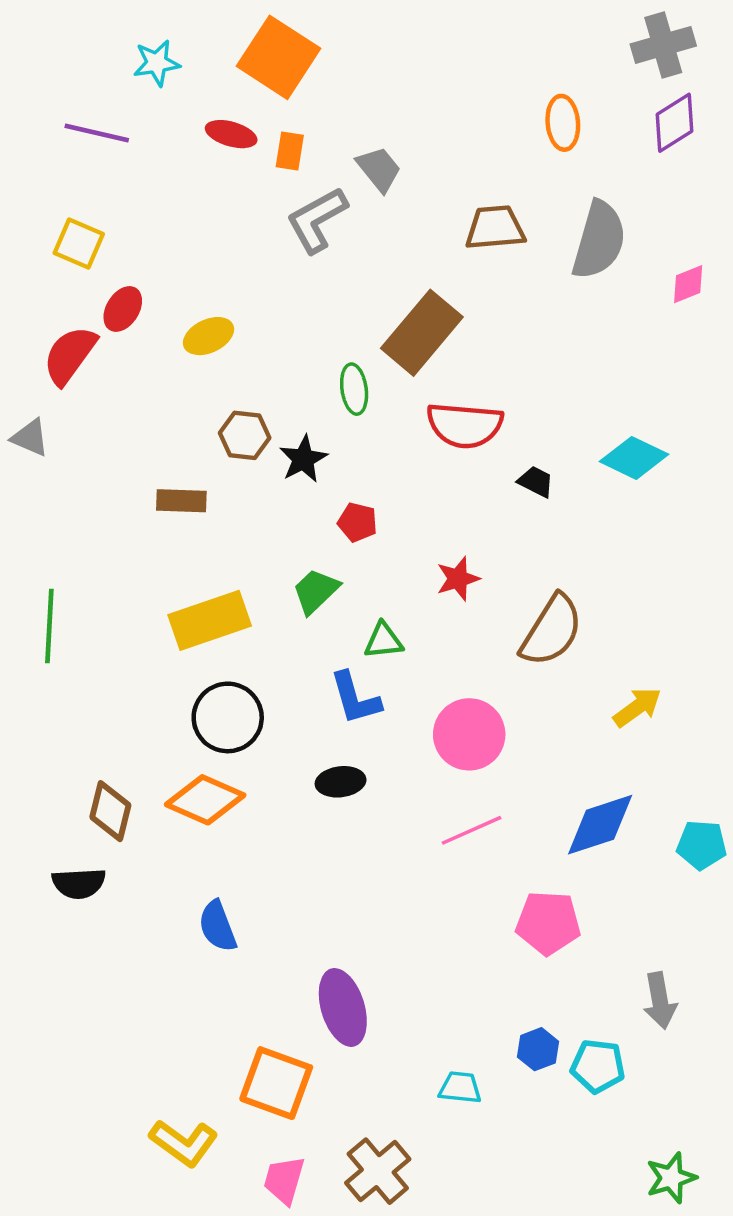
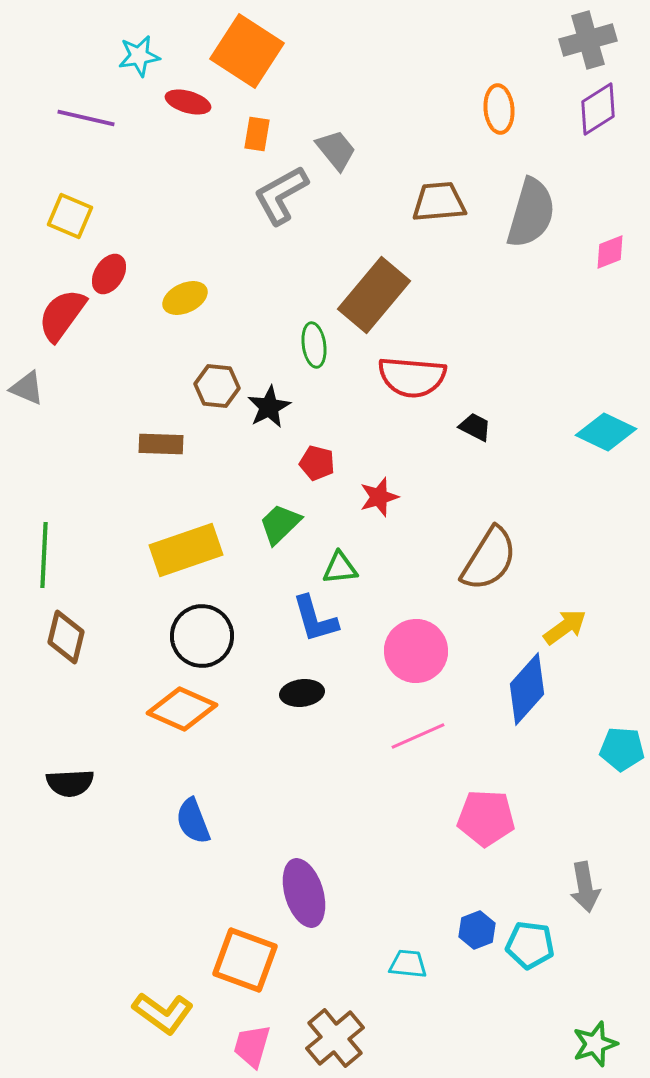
red ellipse: (231, 134) -> (188, 102), moved
cyan diamond: (634, 458) -> (606, 432), moved
red star: (458, 579) -> (379, 497), moved
brown diamond: (110, 811) -> (66, 637), moved
blue diamond: (600, 825) -> (527, 689), moved, turned -30

